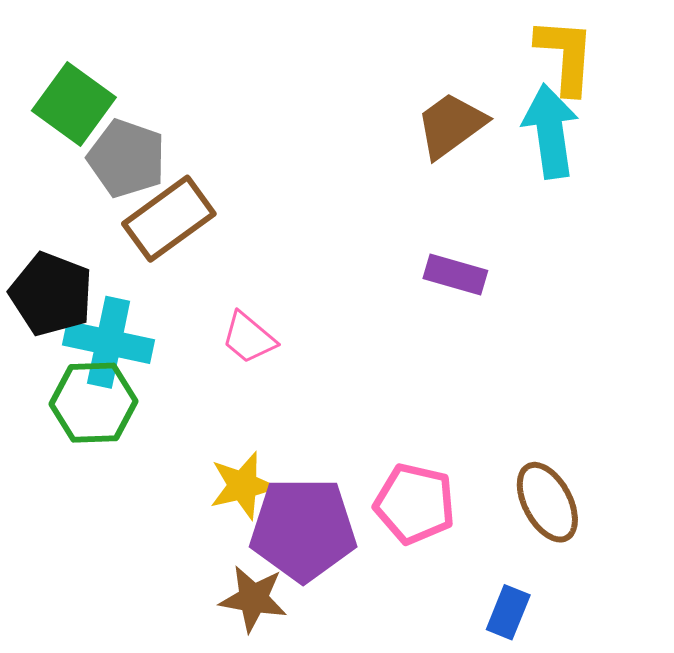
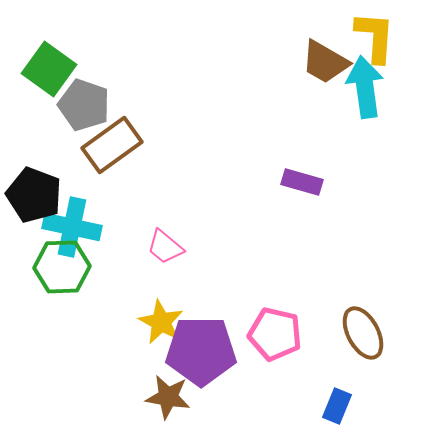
brown trapezoid: (451, 125) -> (325, 62), moved, turned -114
pink trapezoid: (249, 338) -> (165, 247), moved
yellow star: (243, 486) -> (161, 322), turned -30

